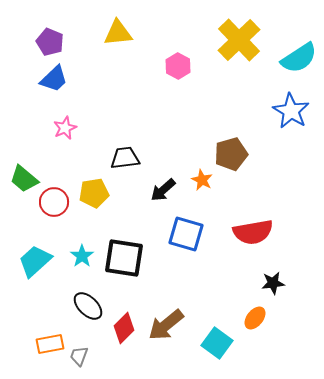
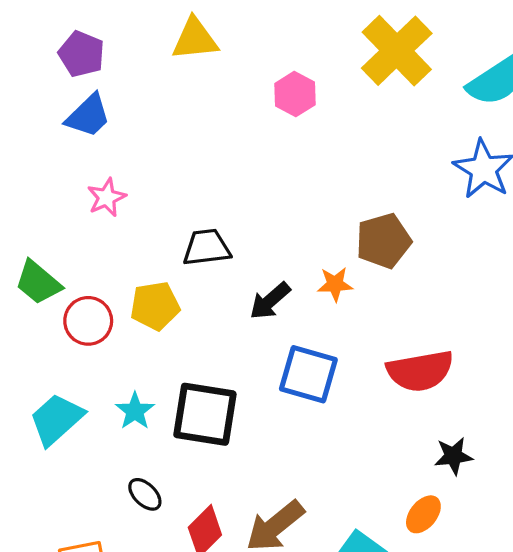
orange star: (202, 180) -> (335, 284), turned -30
black ellipse: (88, 306) -> (145, 494), size x0.7

